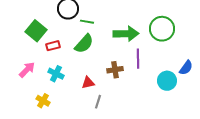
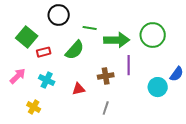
green line: (87, 22) -> (90, 28), moved
gray line: (98, 102) -> (106, 108), moved

